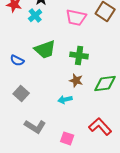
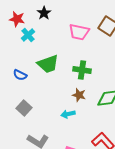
cyan cross: (35, 15) -> (28, 35), moved

